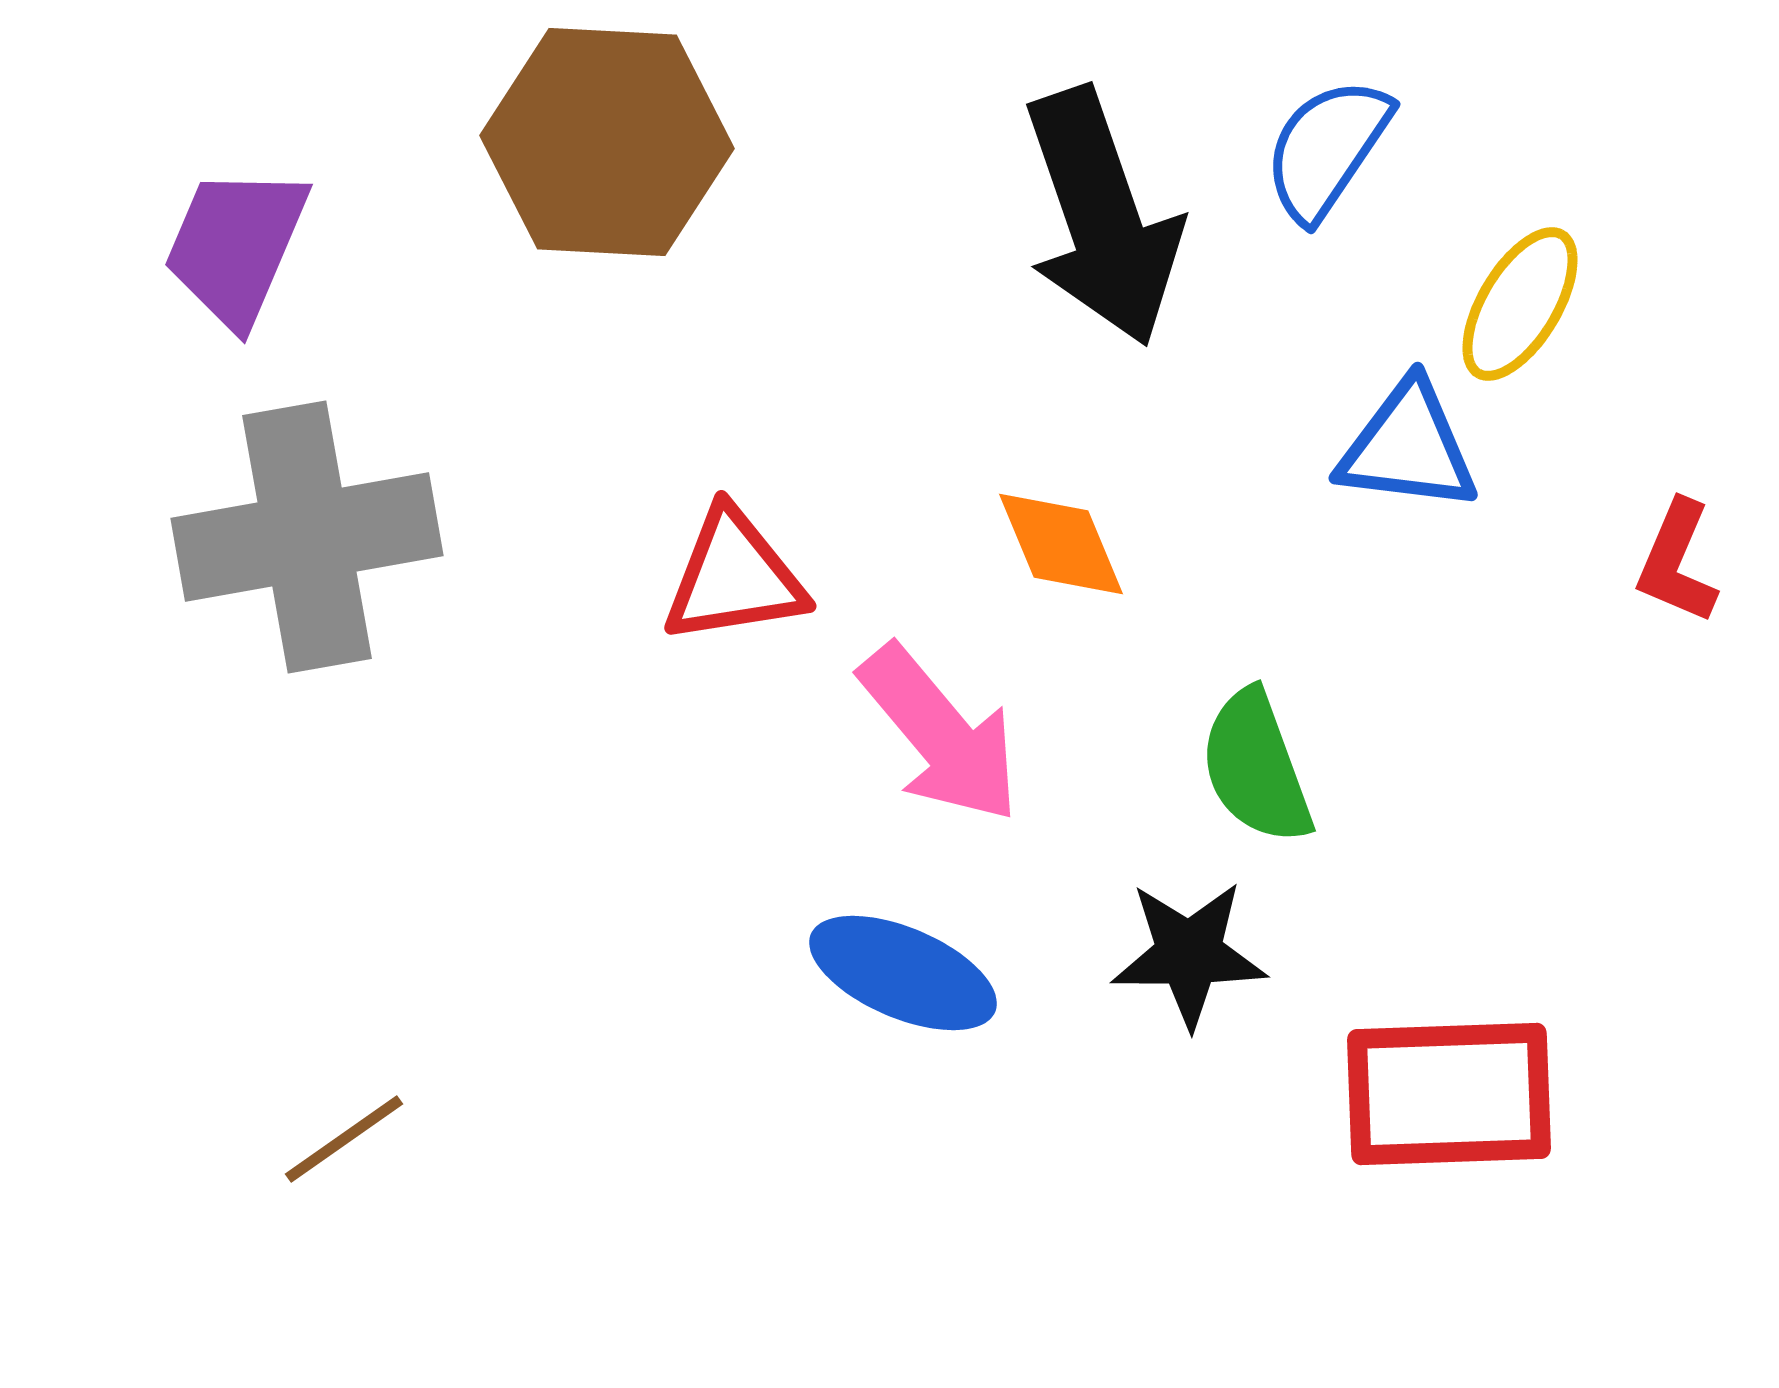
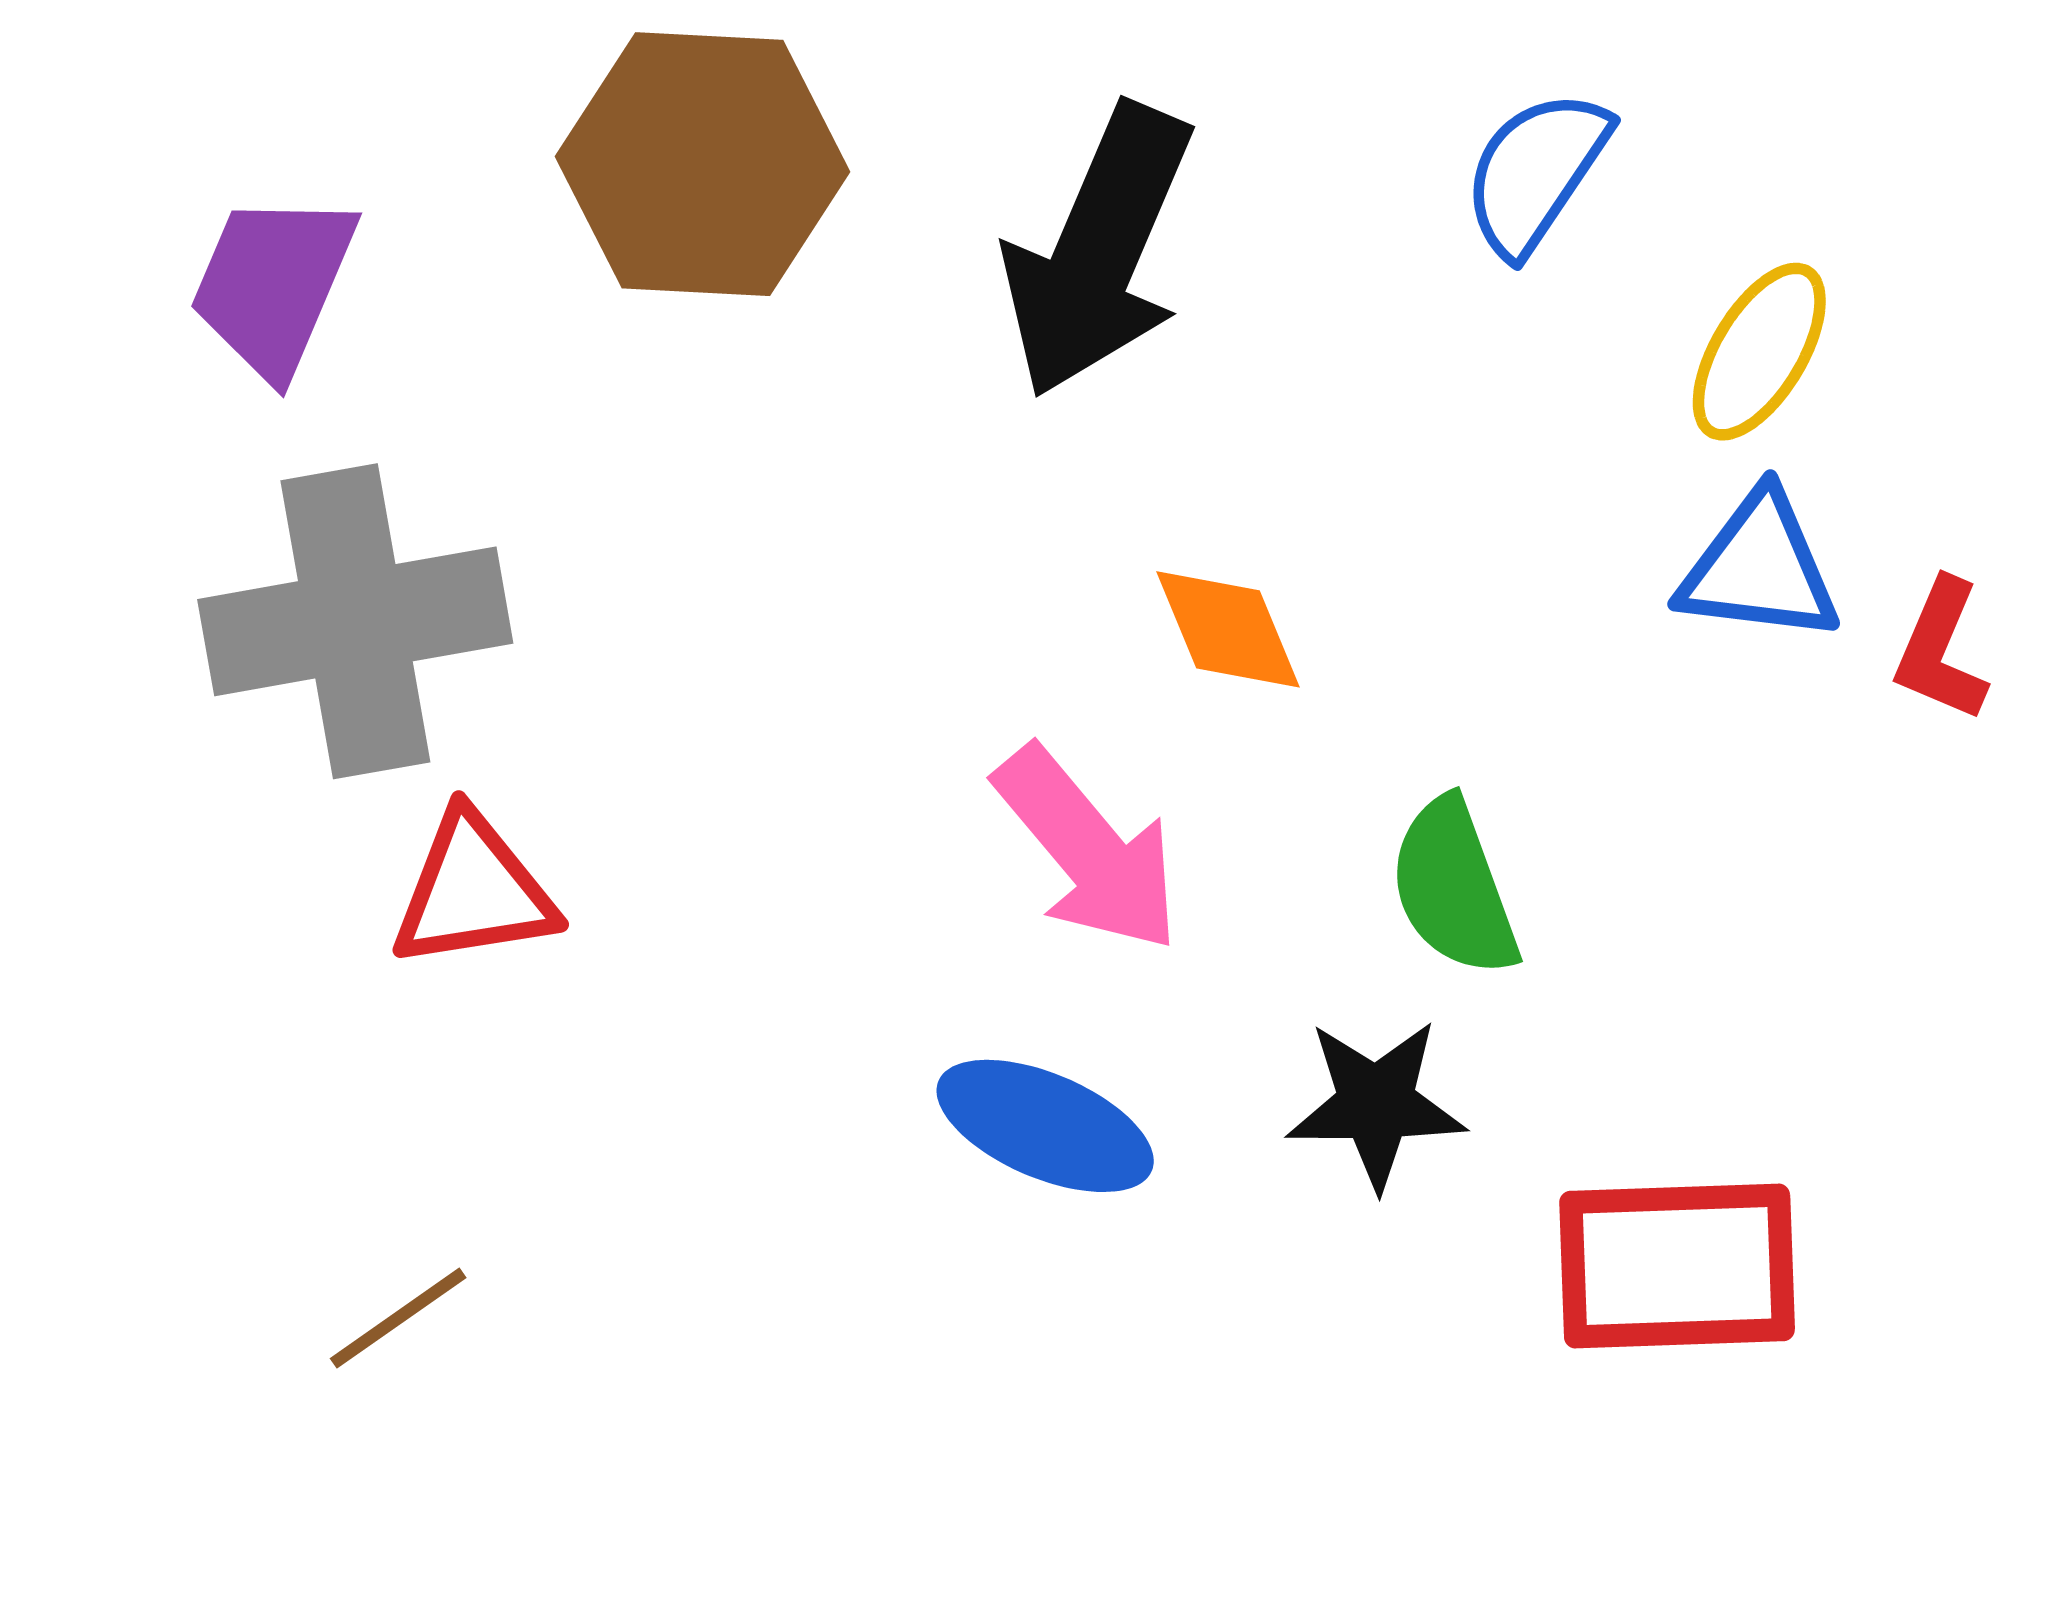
black arrow: (1102, 217) -> (1098, 251), moved, turned 42
blue triangle: (1408, 447) -> (1759, 568), moved
red triangle: (734, 577) -> (473, 891), moved

